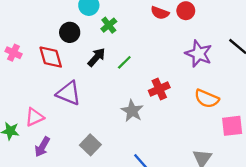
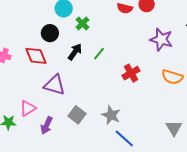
gray star: (132, 111) -> (111, 115), moved
gray square: (90, 145) -> (77, 115), moved
purple arrow: (42, 147) -> (47, 125), moved

